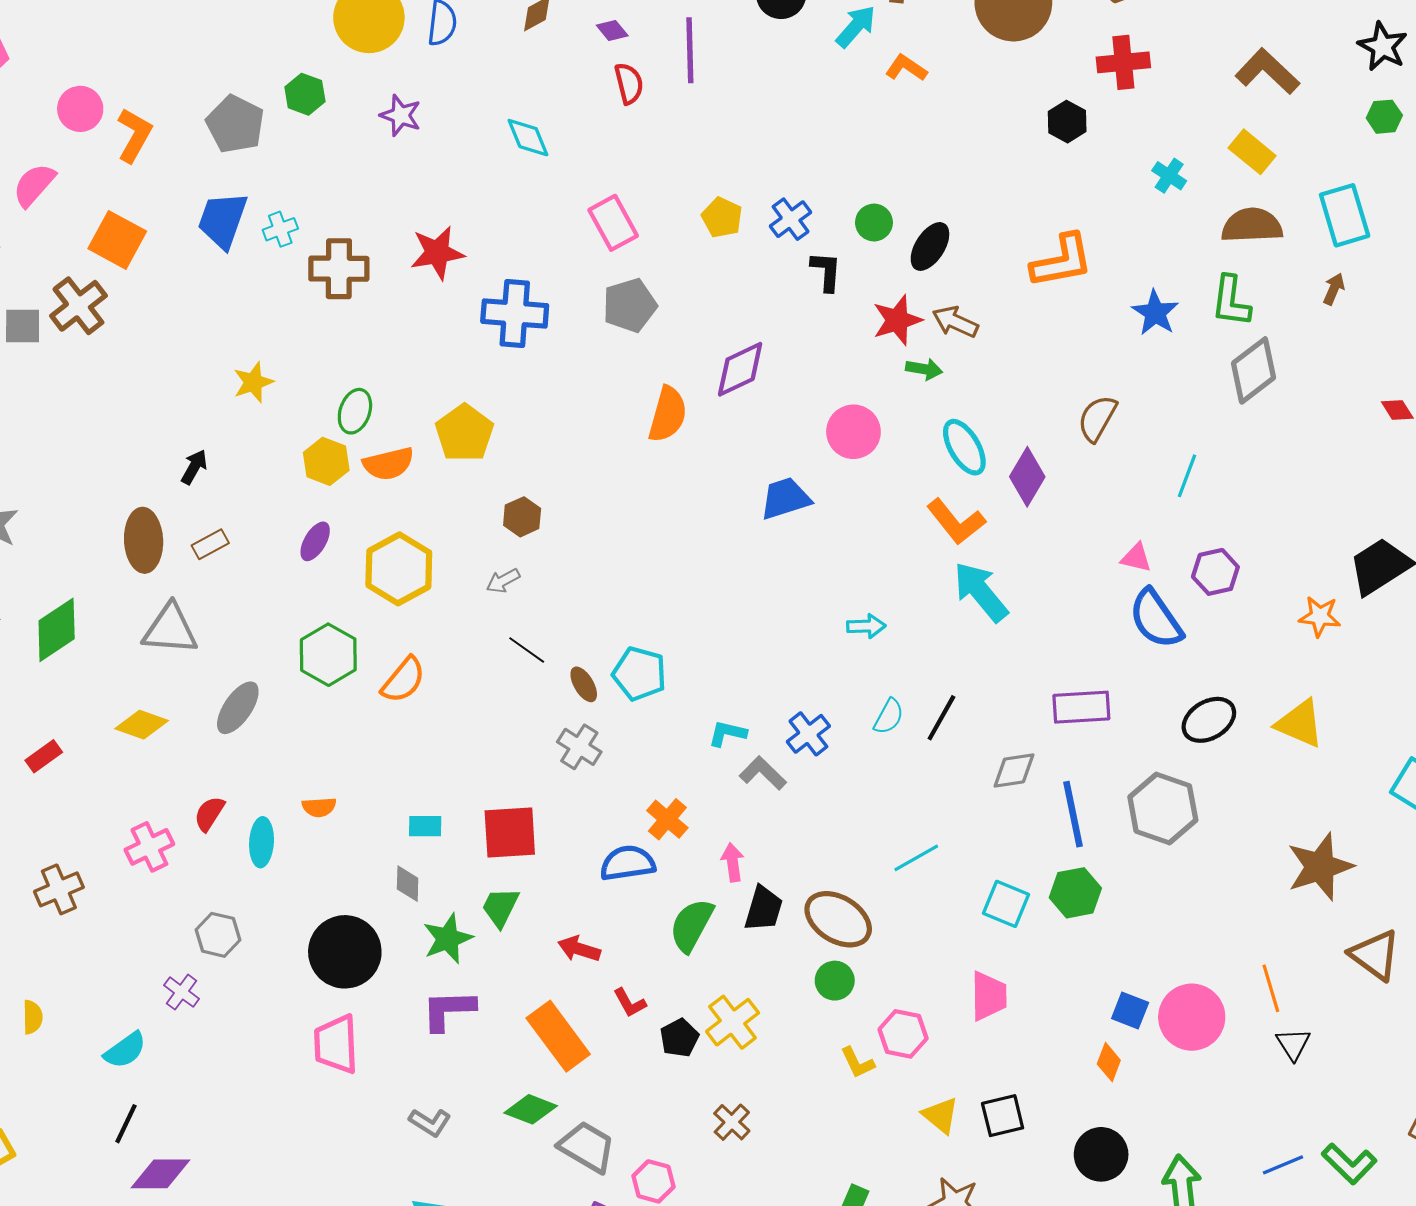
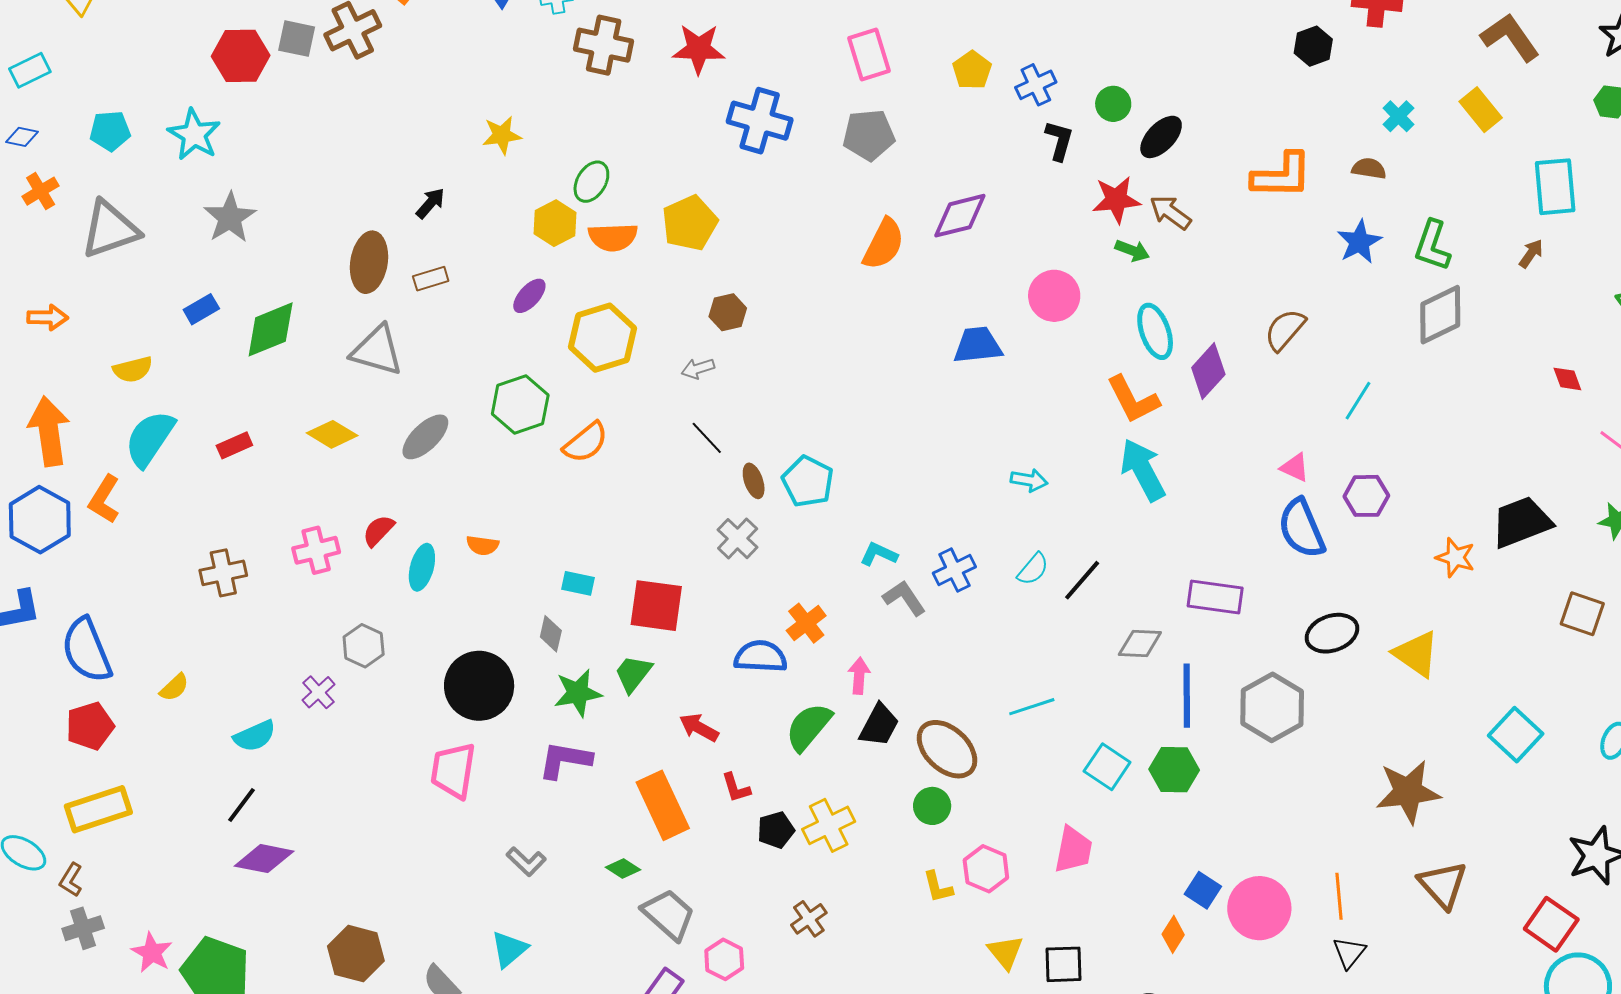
brown semicircle: (1252, 225) -> (1369, 168), moved, size x0.6
yellow semicircle: (33, 1017) -> (174, 687), turned 36
green diamond: (531, 1109) -> (623, 869), size x0.7

